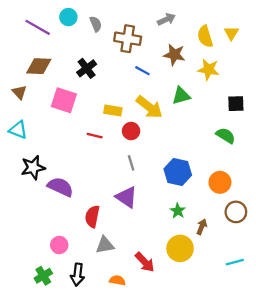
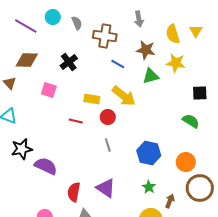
gray arrow: (166, 19) -> (139, 19), turned 105
green triangle: (181, 96) -> (151, 76), moved
pink square: (64, 100) -> (49, 90), size x0.7
purple triangle: (126, 197) -> (106, 188), moved
brown circle: (236, 212) -> (200, 188), size x1.4

